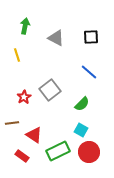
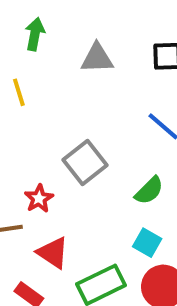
gray triangle: (56, 38) -> (97, 58), turned -30
red star: (24, 97) -> (39, 199), moved

